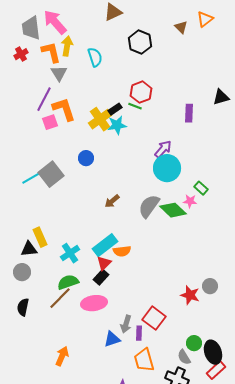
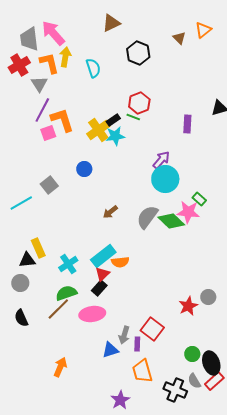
red cross: (21, 54) -> (19, 65), size x1.5
gray triangle: (59, 73) -> (39, 84), moved
gray square: (51, 174) -> (49, 185), size x0.7
cyan line: (33, 177) -> (21, 203), moved
pink star: (190, 201) -> (188, 212), size x1.6
red star: (190, 295) -> (188, 306), turned 30
black semicircle: (23, 307) -> (21, 318), turned -36
gray semicircle: (184, 357) -> (194, 381), moved

